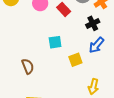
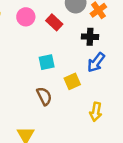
black cross: (93, 23) -> (90, 37), turned 32
brown semicircle: (28, 66) -> (44, 96), moved

